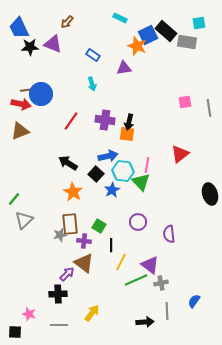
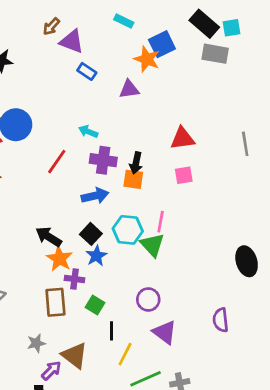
black rectangle: (166, 31) -> (204, 24), moved
purple triangle: (53, 44) -> (72, 41), moved
cyan arrow: (92, 84) -> (88, 132), moved, turned 128
pink square: (185, 102) -> (184, 175), moved
red triangle: (180, 154) -> (182, 138), moved, turned 30
blue arrow: (108, 156) -> (95, 196), moved
black arrow: (68, 163) -> (49, 237), moved
blue star: (112, 190) -> (96, 256), moved
purple semicircle: (169, 234) -> (221, 320), moved
gray star: (60, 235) -> (36, 343), moved
purple cross: (84, 241) -> (75, 279), moved
purple triangle: (150, 265) -> (165, 332), moved

